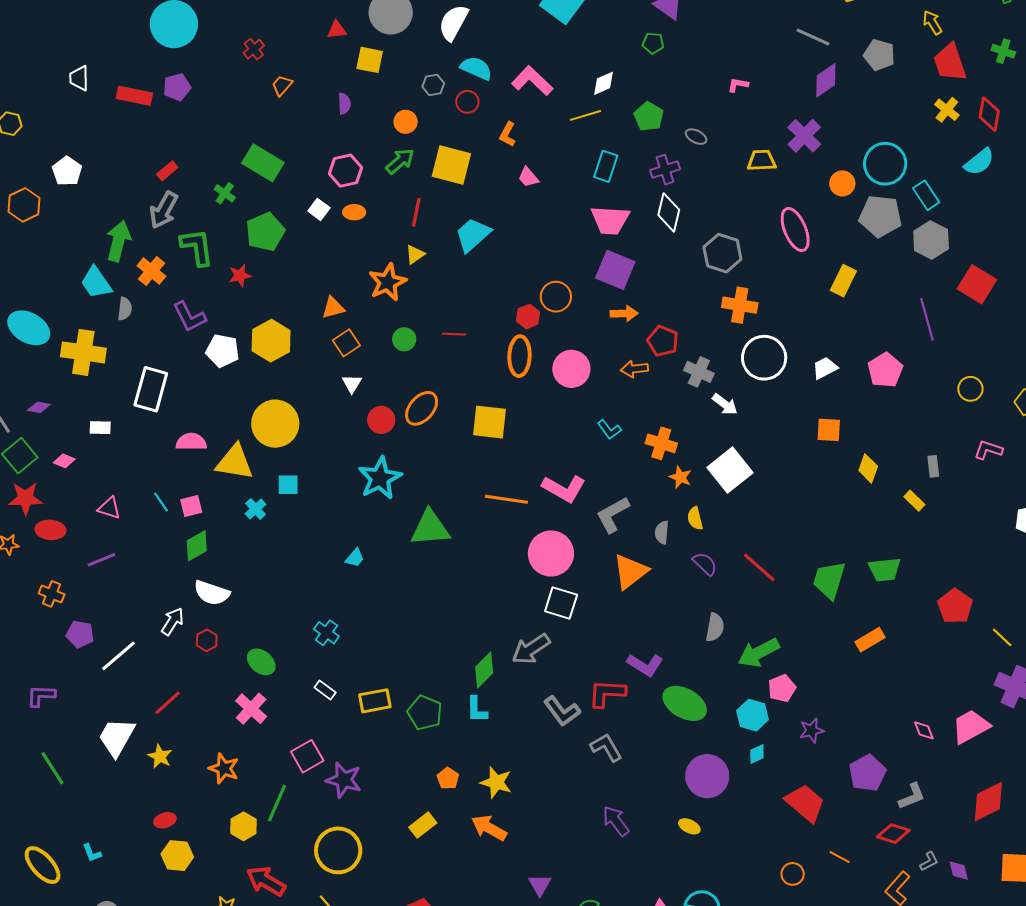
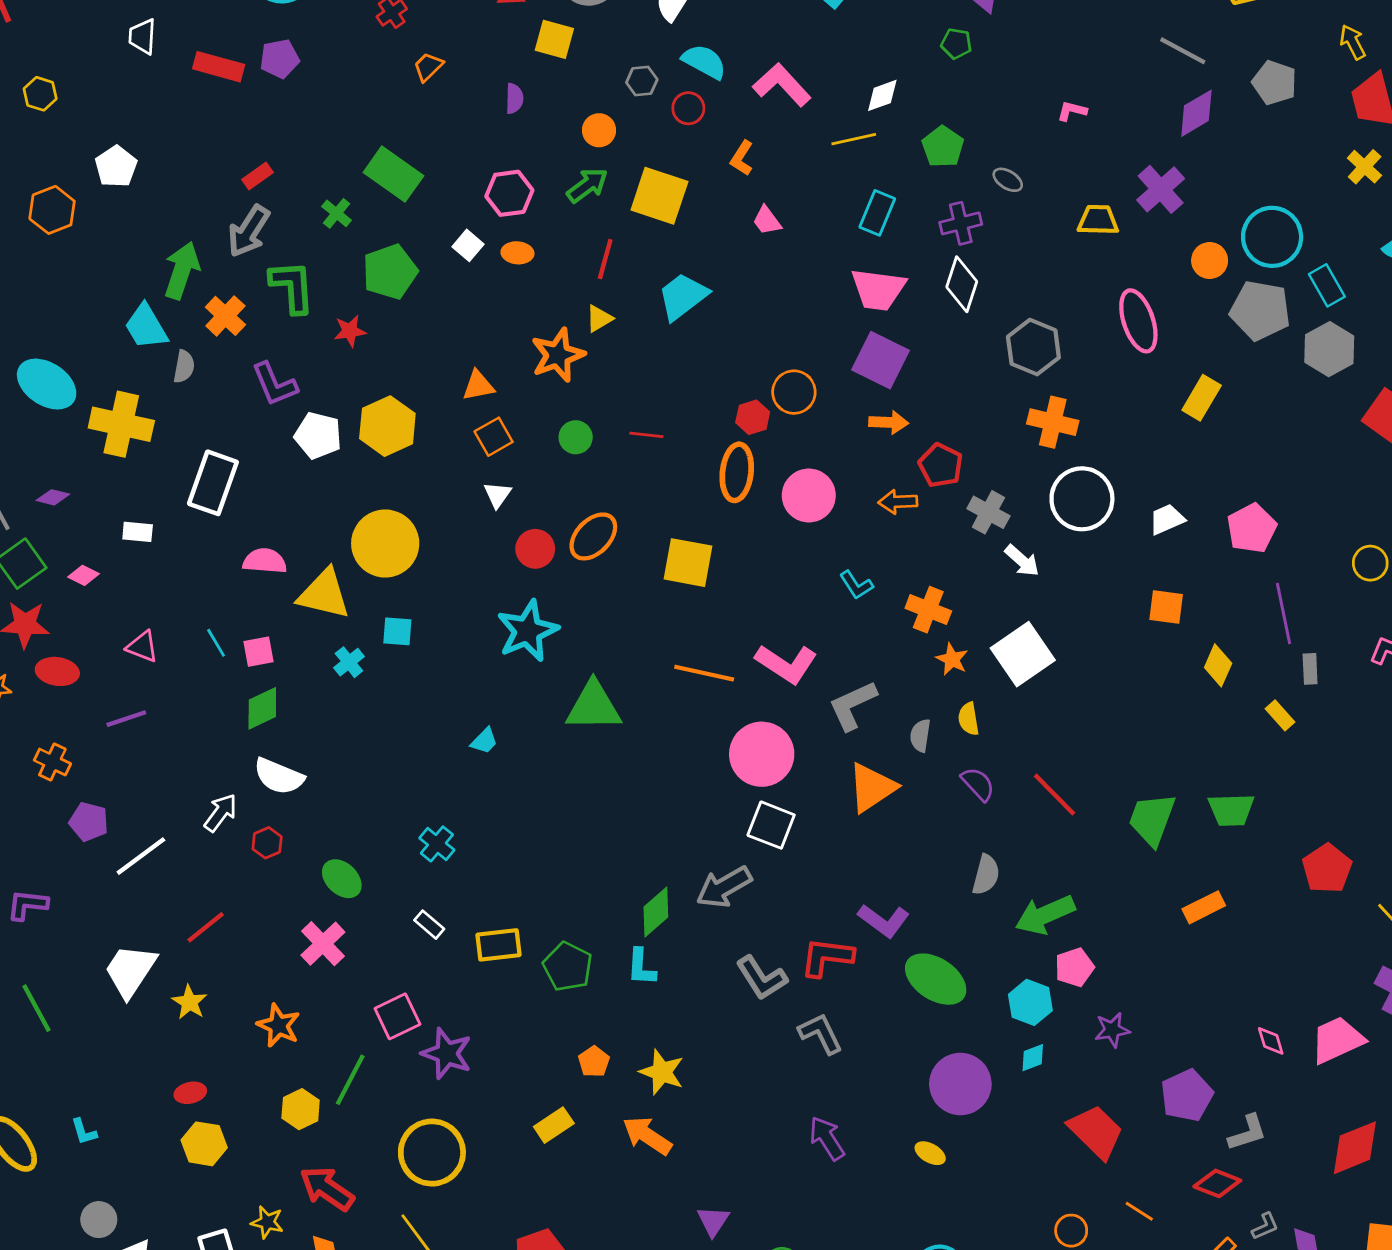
purple line: (927, 319) -> (1284, 613), moved

